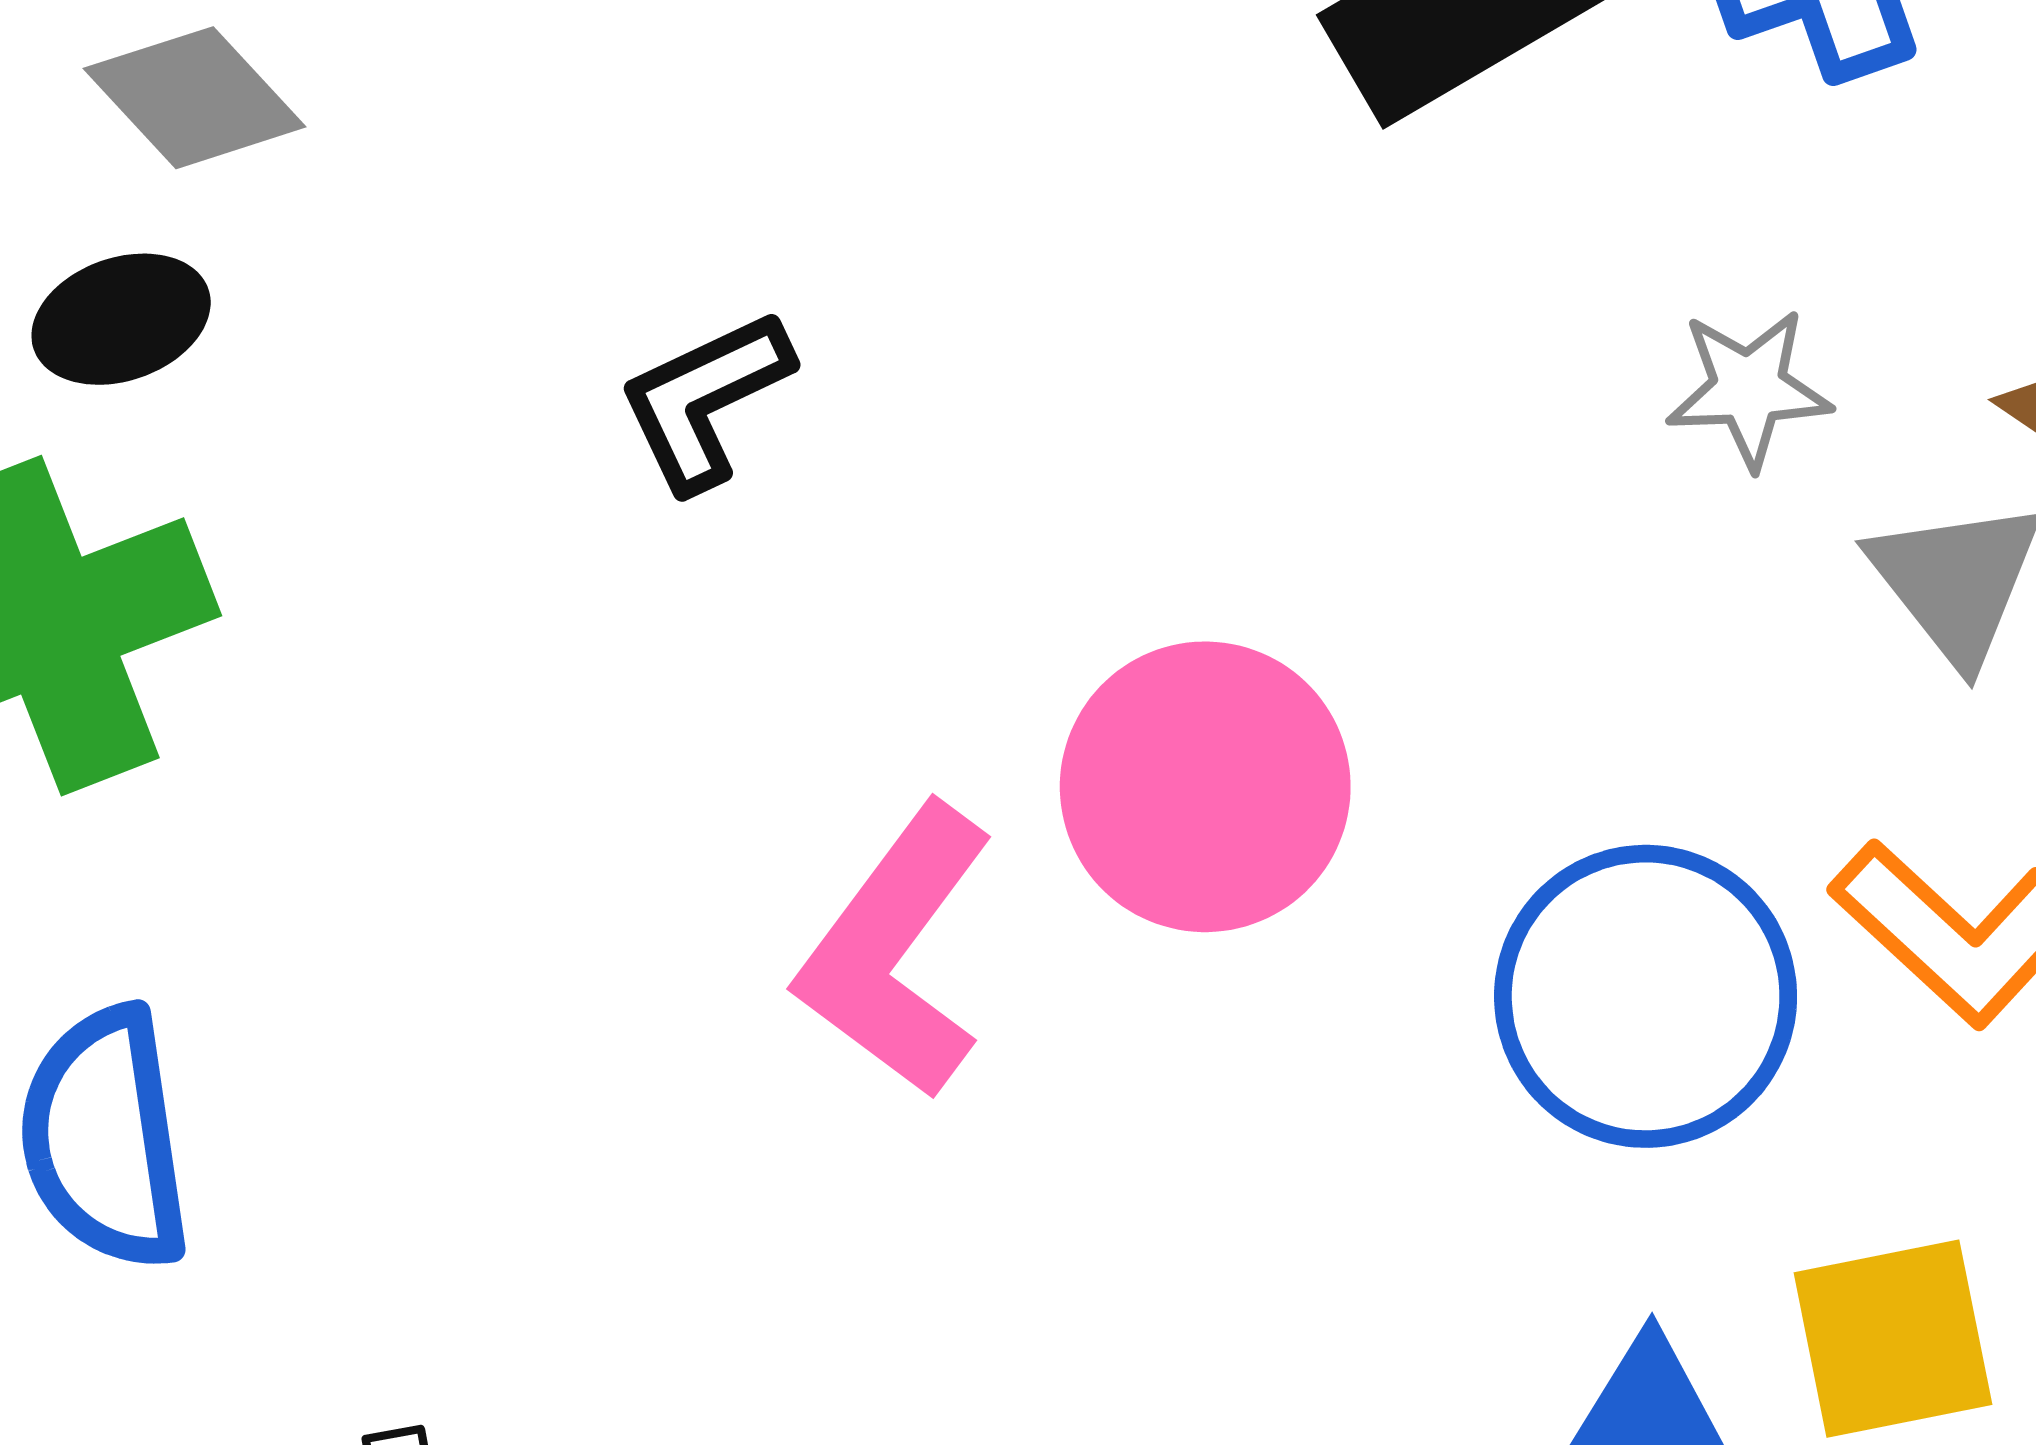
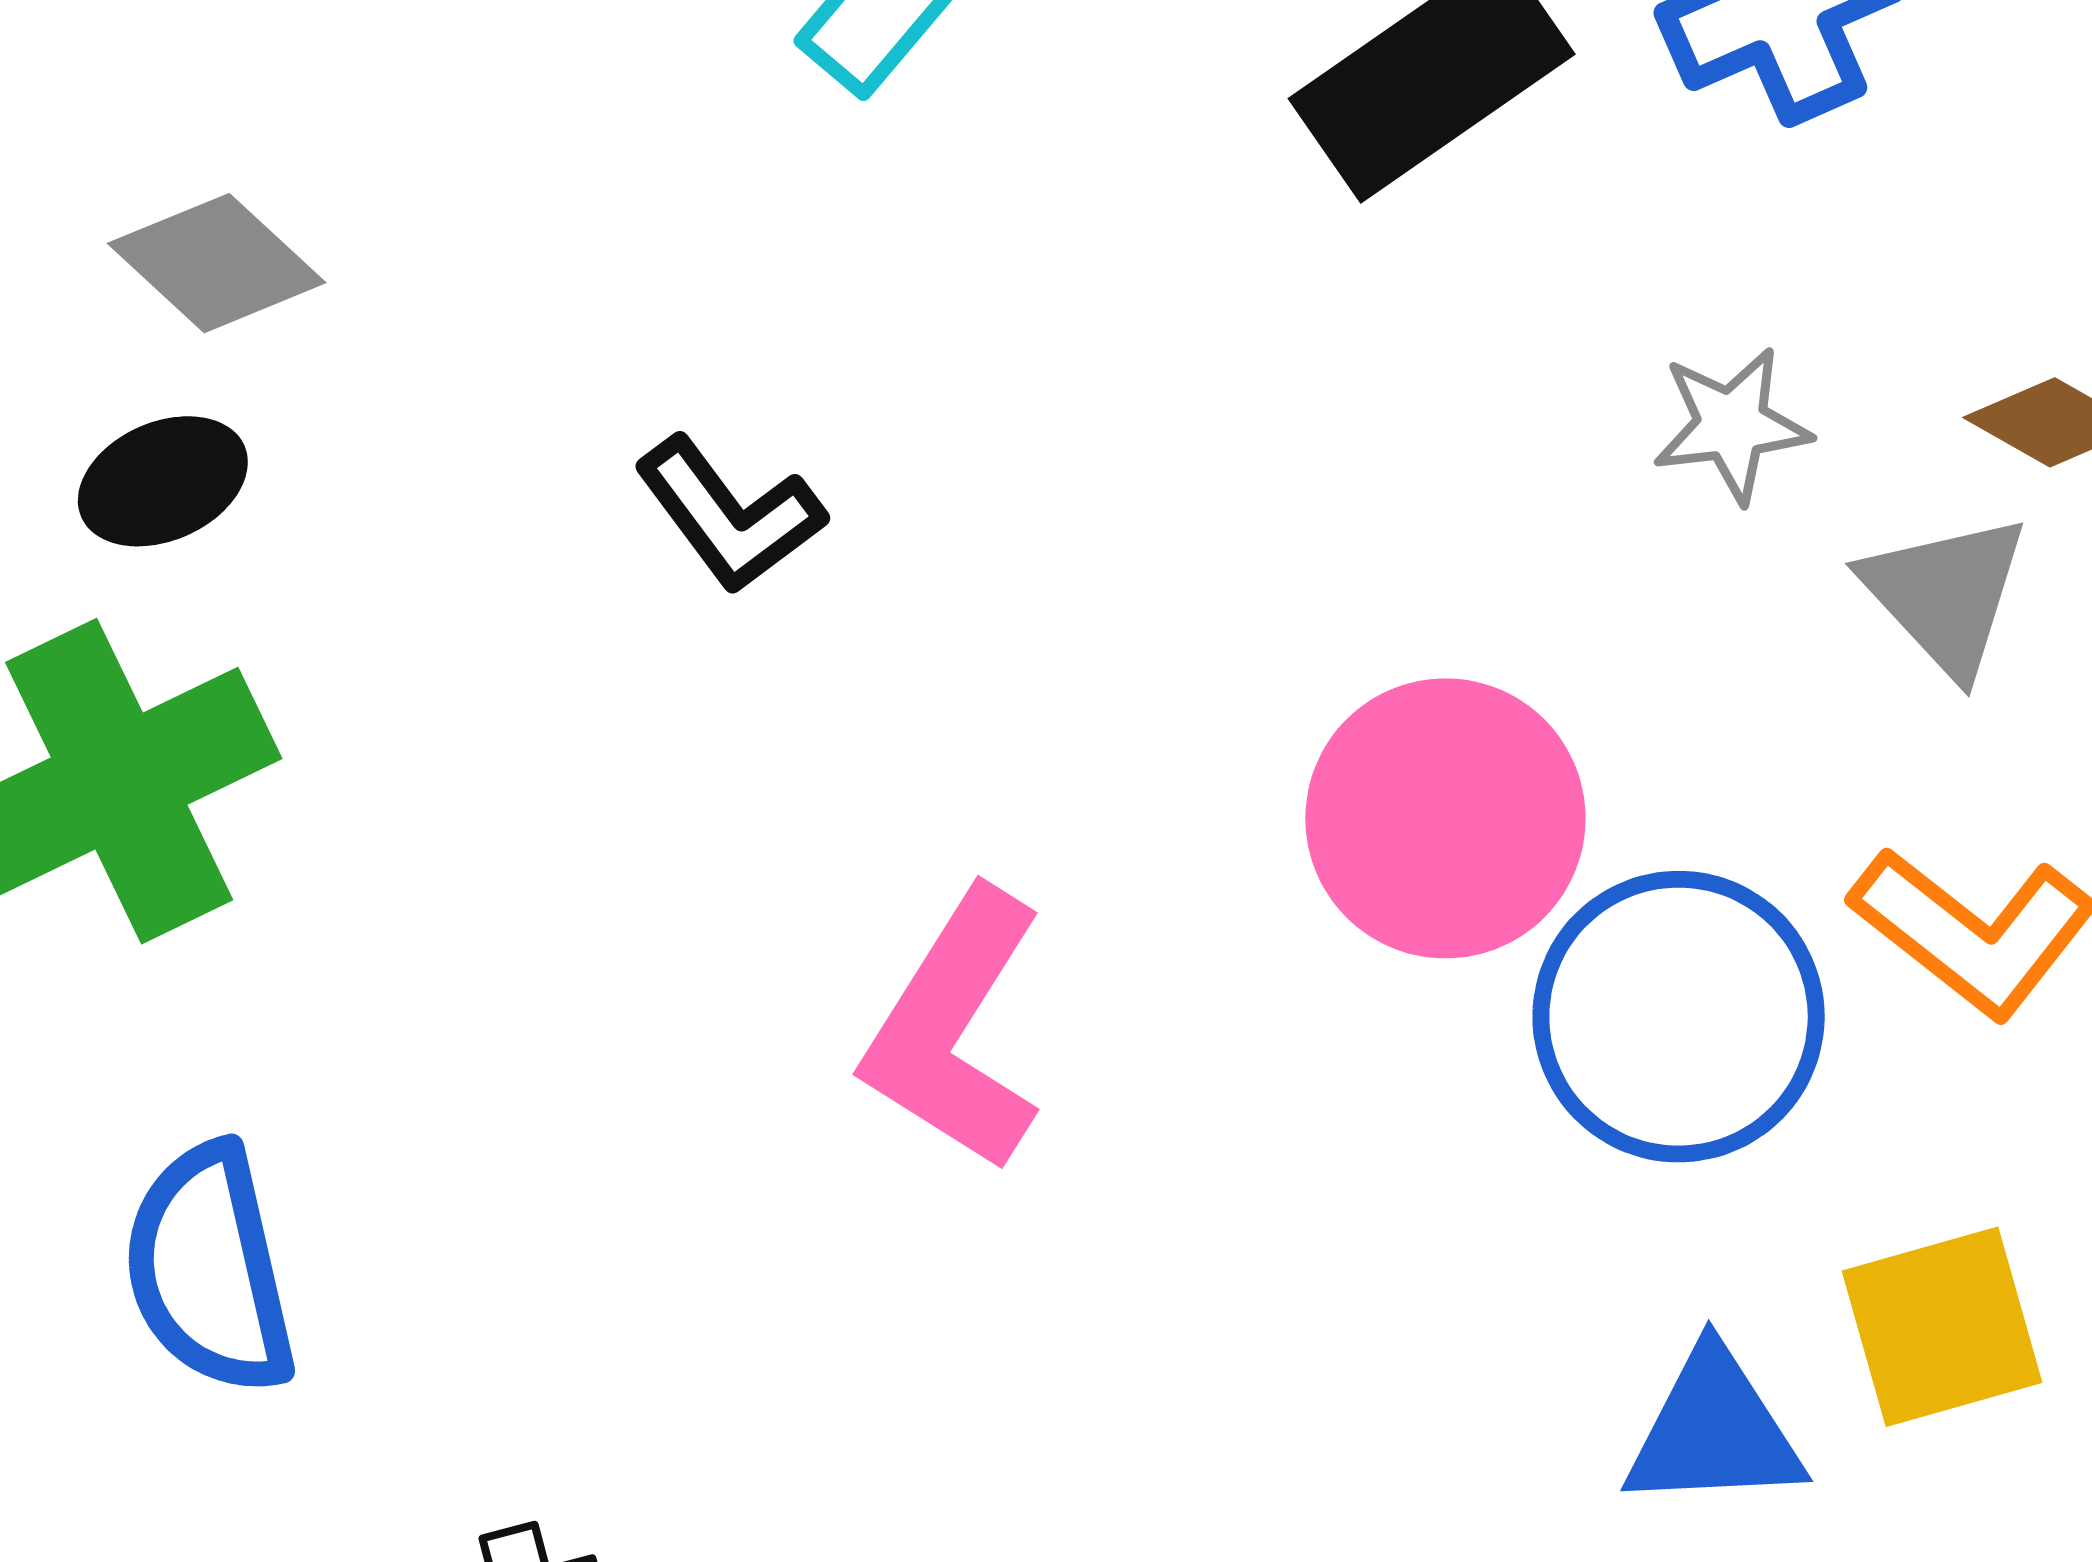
black L-shape: (705, 400) -> (730, 515), turned -97
pink circle: (1205, 787) -> (1445, 818), moved

